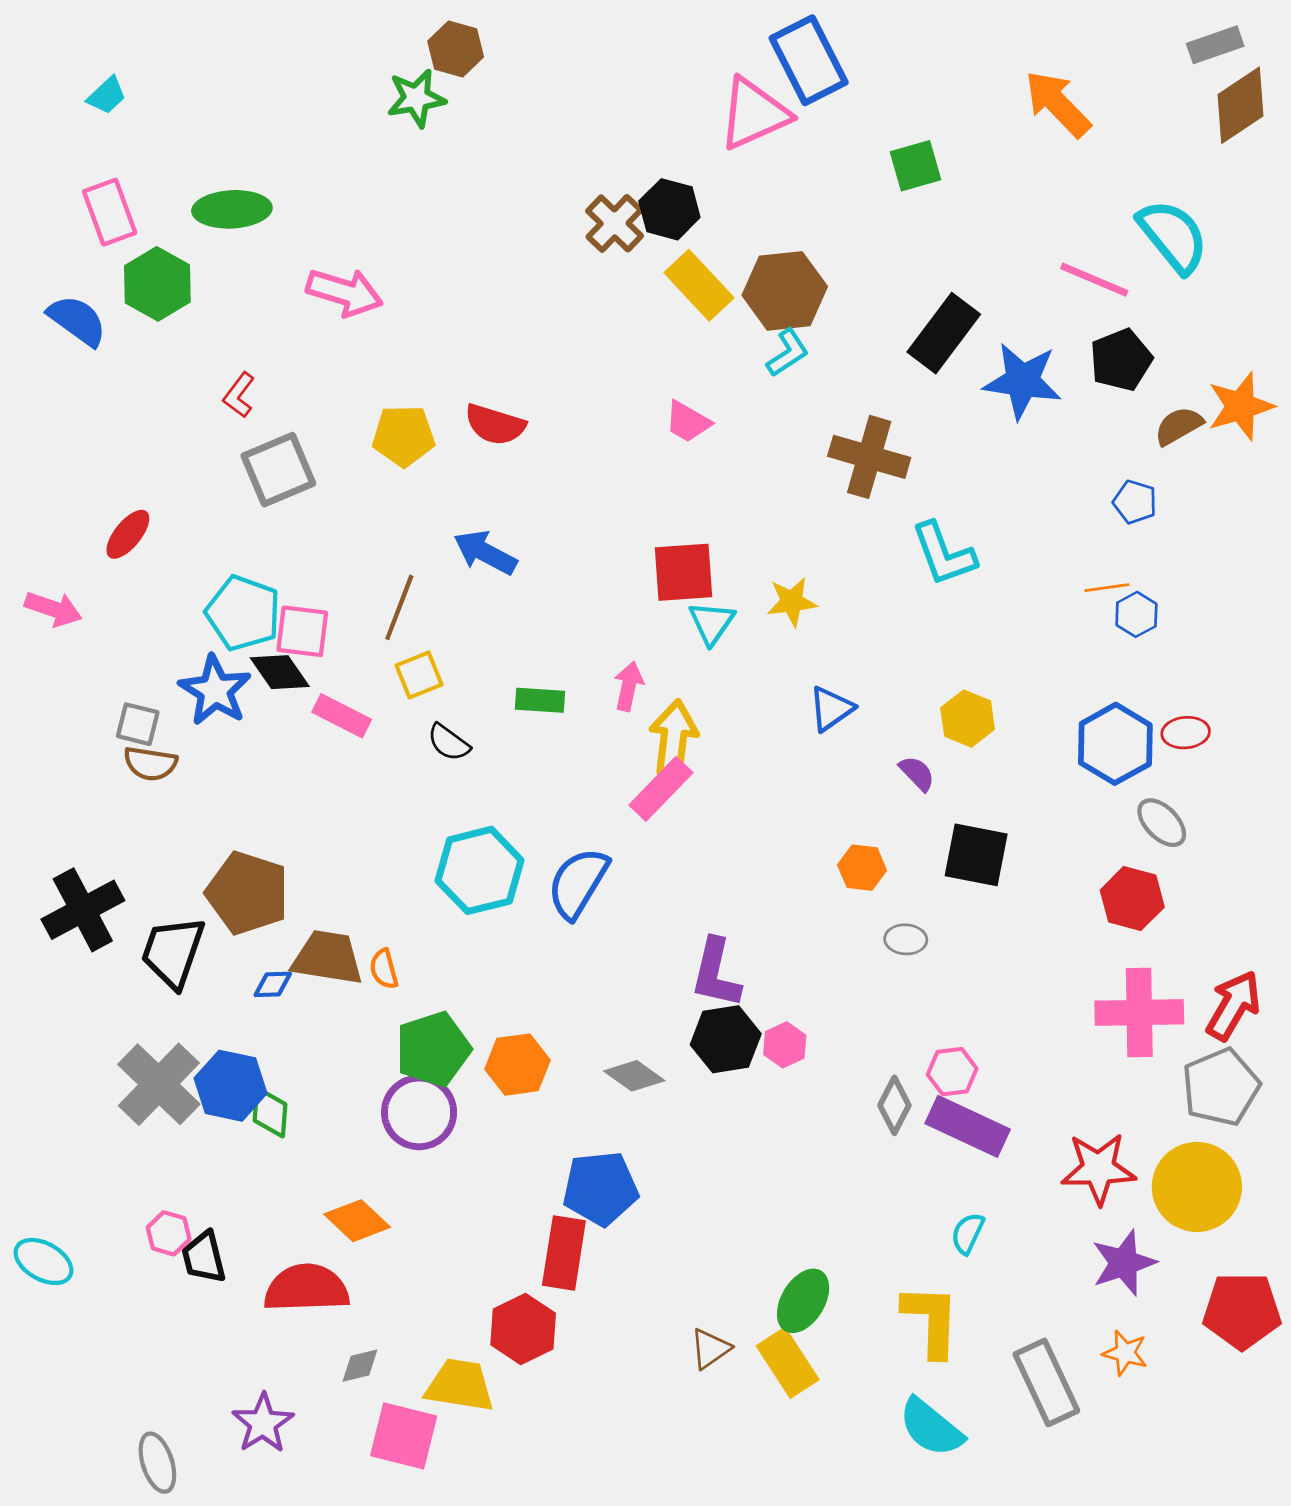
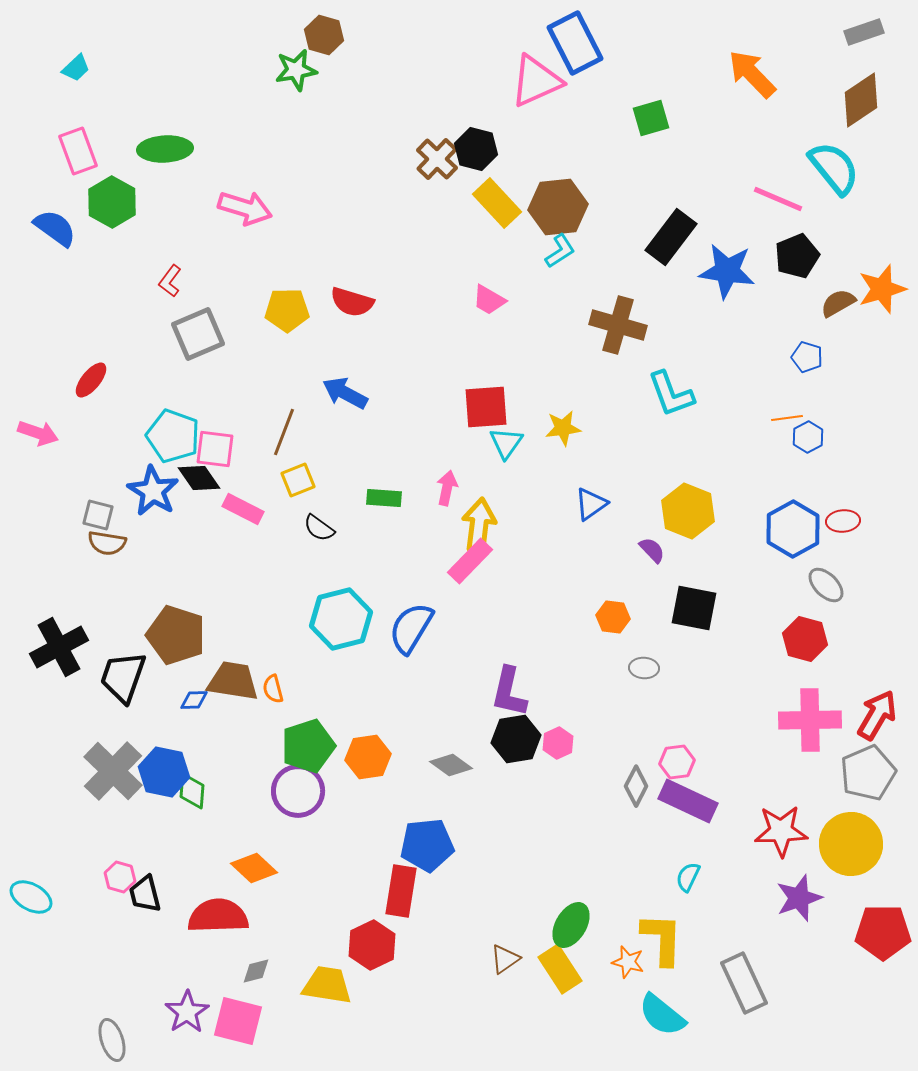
brown diamond: (1240, 105) -> (861, 100), moved
yellow hexagon: (968, 719) -> (688, 511), size x1.4
orange star: (1125, 1353) -> (628, 962), moved
pink square: (404, 1436) -> (238, 1021), moved

